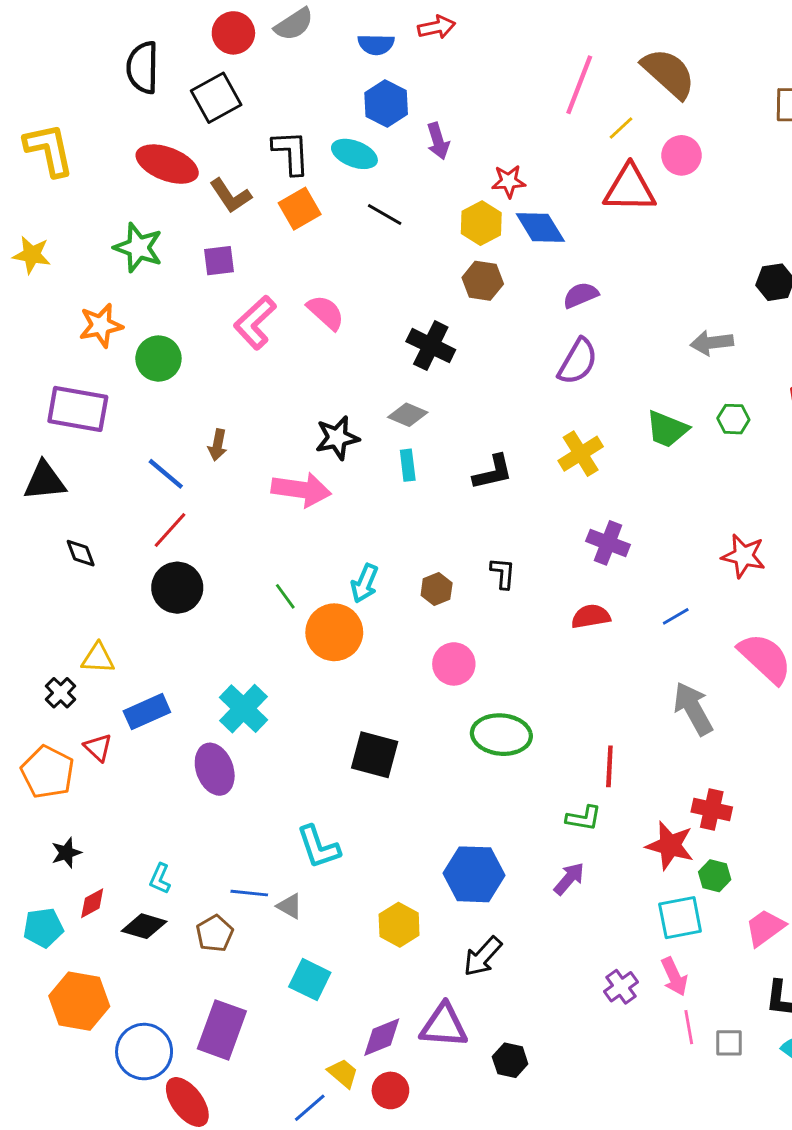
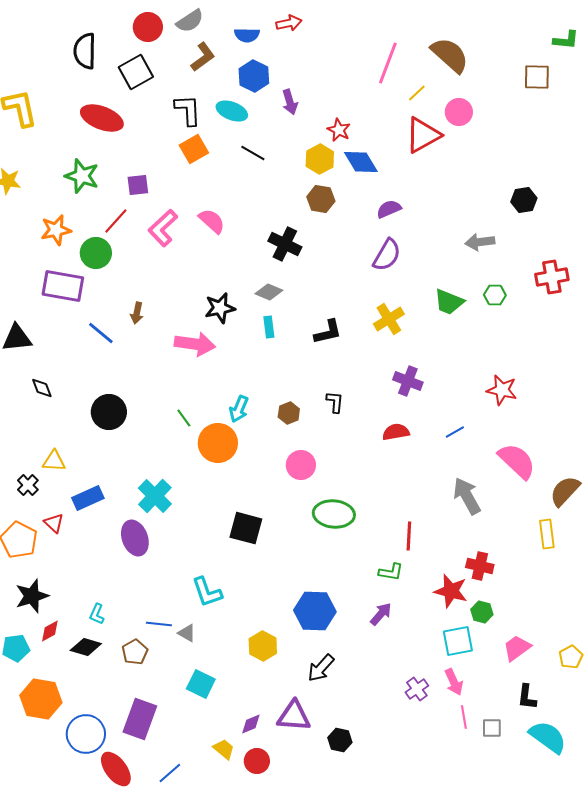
red star: (509, 181) -> (339, 130), turned 30
red triangle: (630, 189) -> (423, 135), turned -30
brown L-shape: (231, 196) -> (203, 57), moved, turned -92
purple rectangle: (78, 409) -> (63, 286), moved
red line: (170, 530) -> (116, 221), moved
black star: (66, 853) -> (32, 596), size x1.6
purple diamond: (382, 1037) -> (251, 724), size x0.7
blue line: (310, 1108) -> (170, 773), moved

